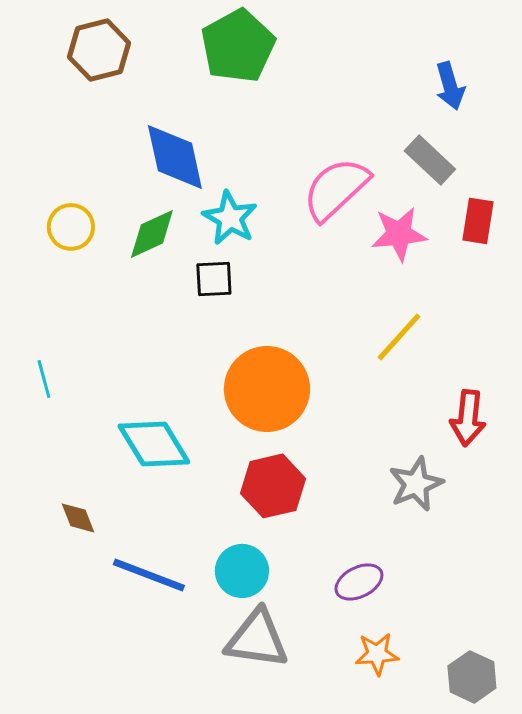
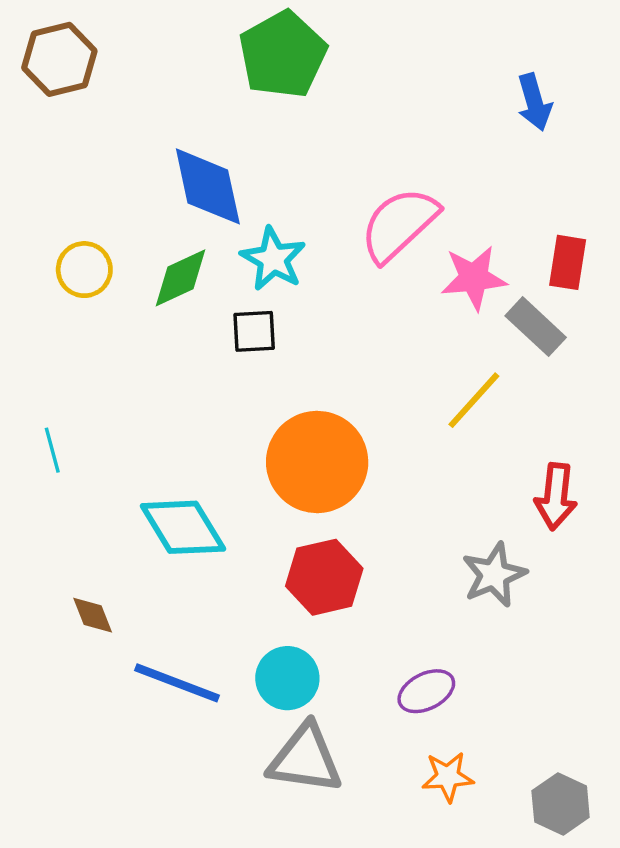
brown hexagon: (99, 50) -> (59, 59), moved
gray rectangle: (430, 160) -> (536, 327), moved

